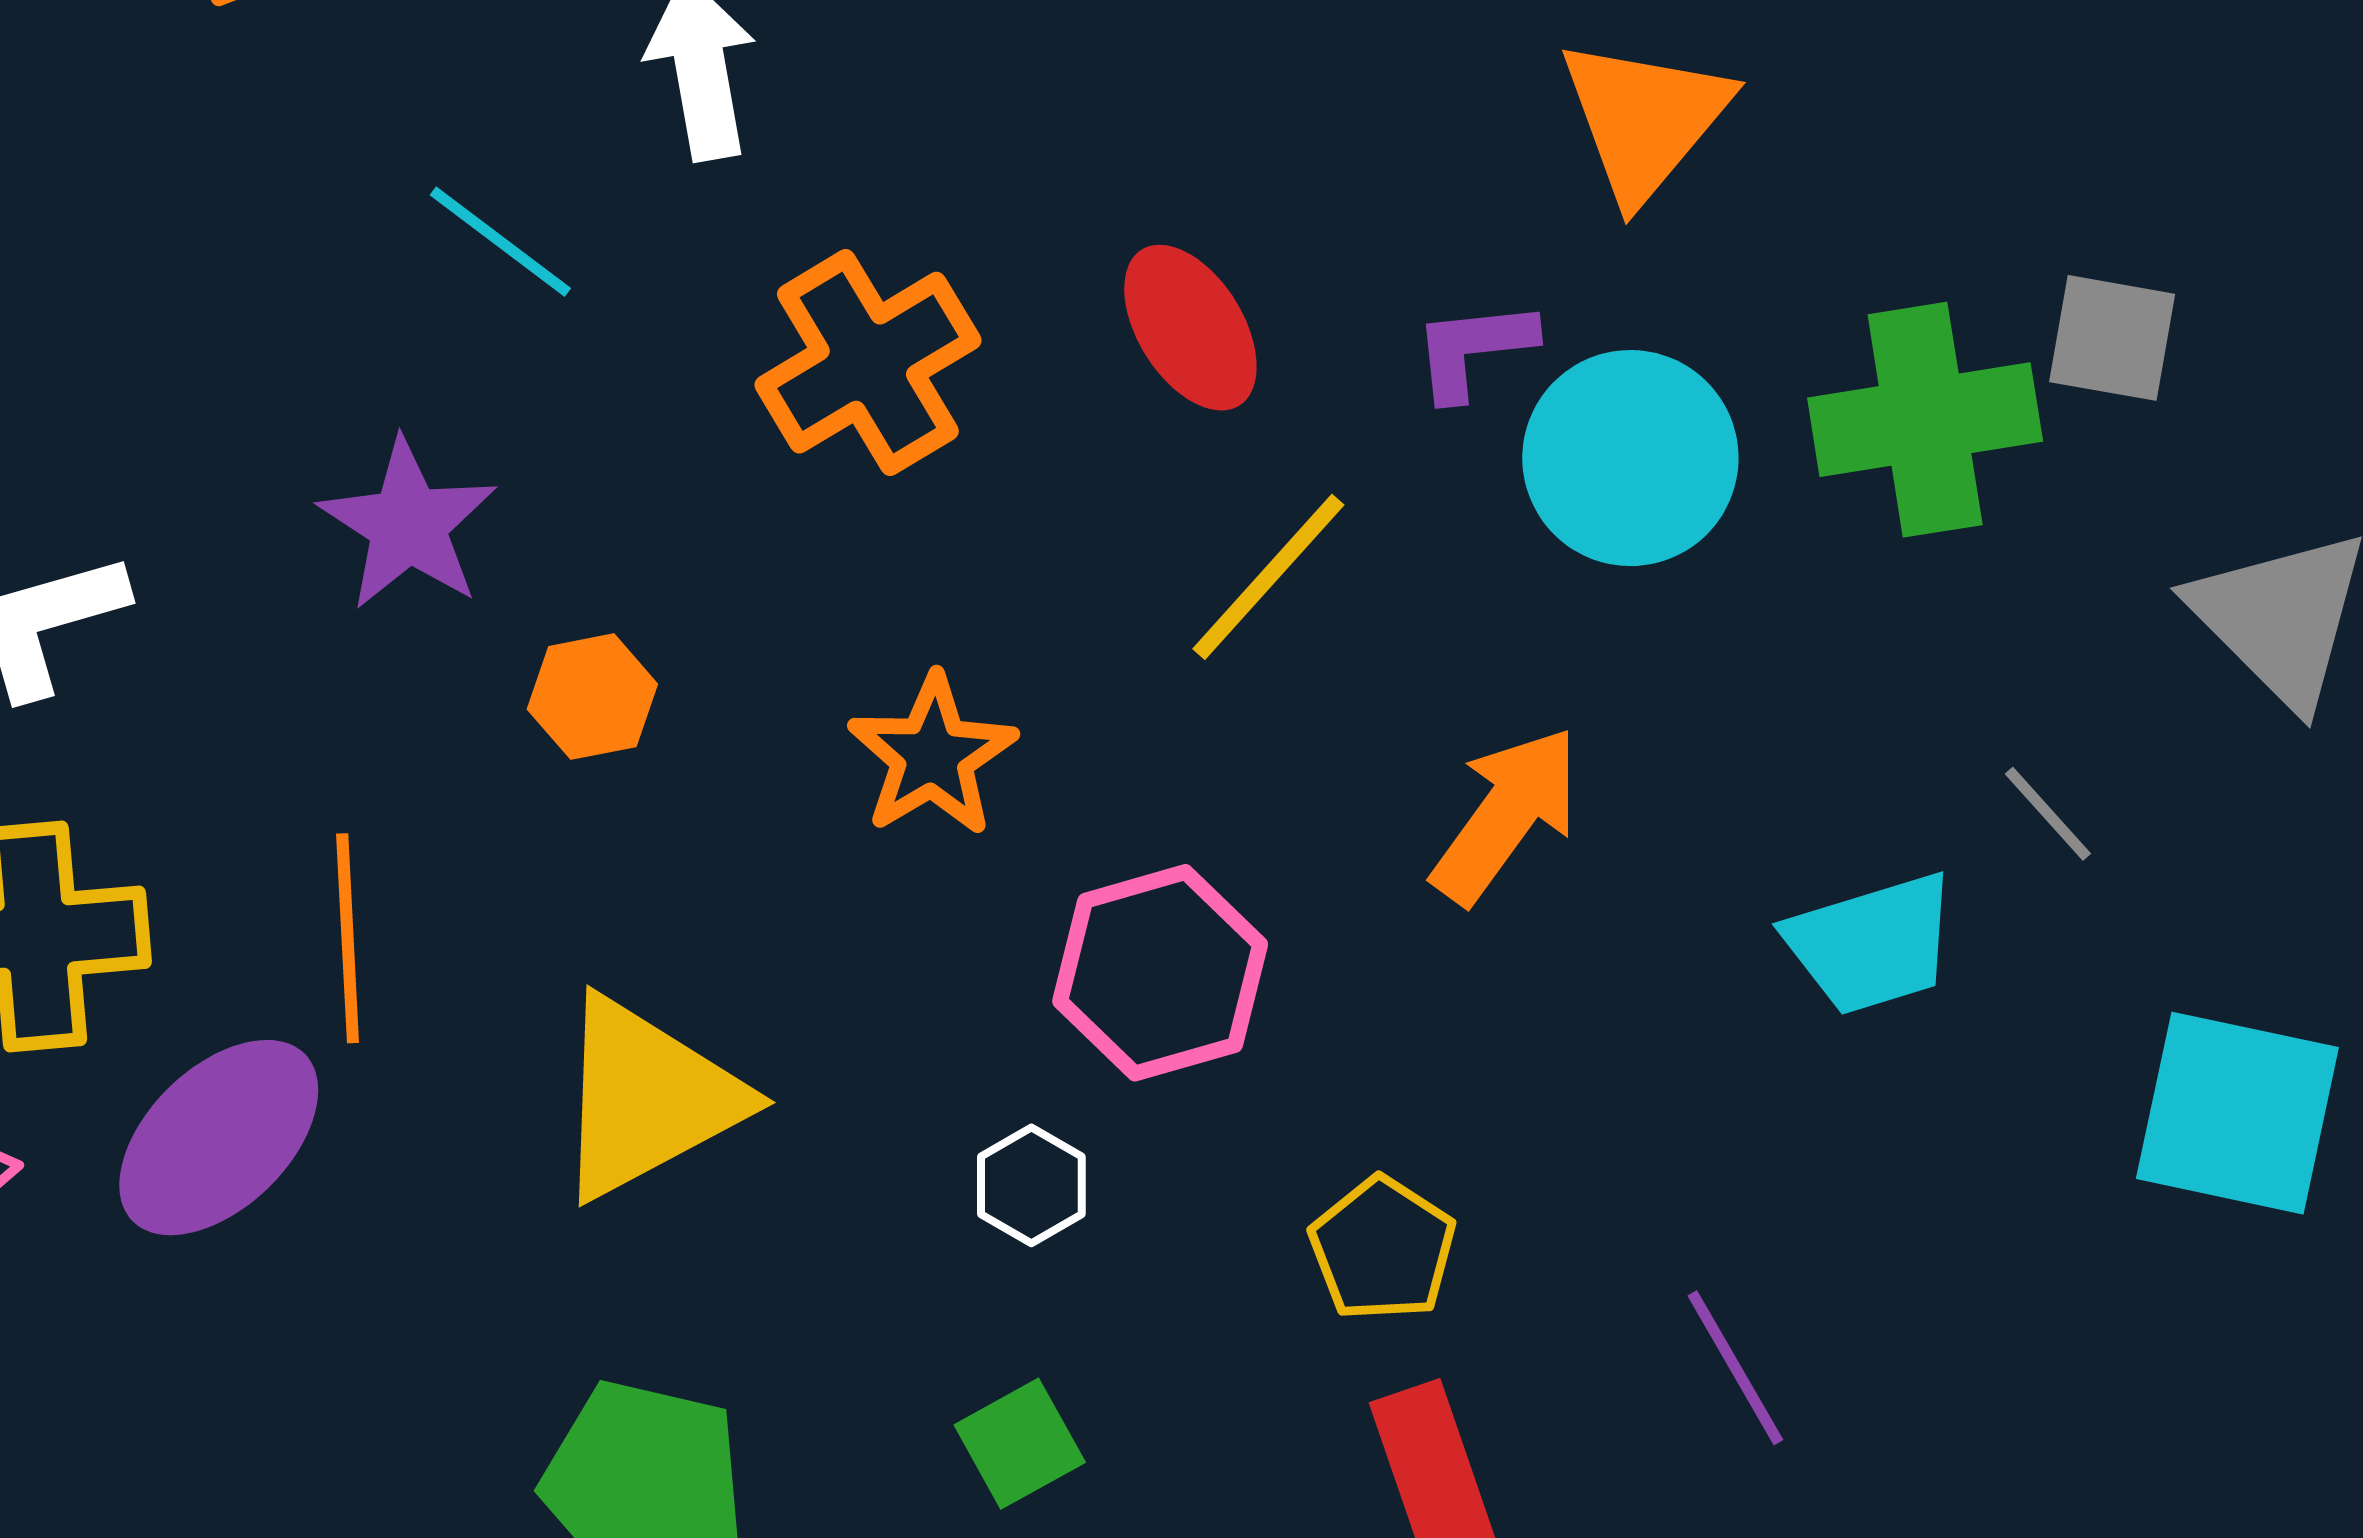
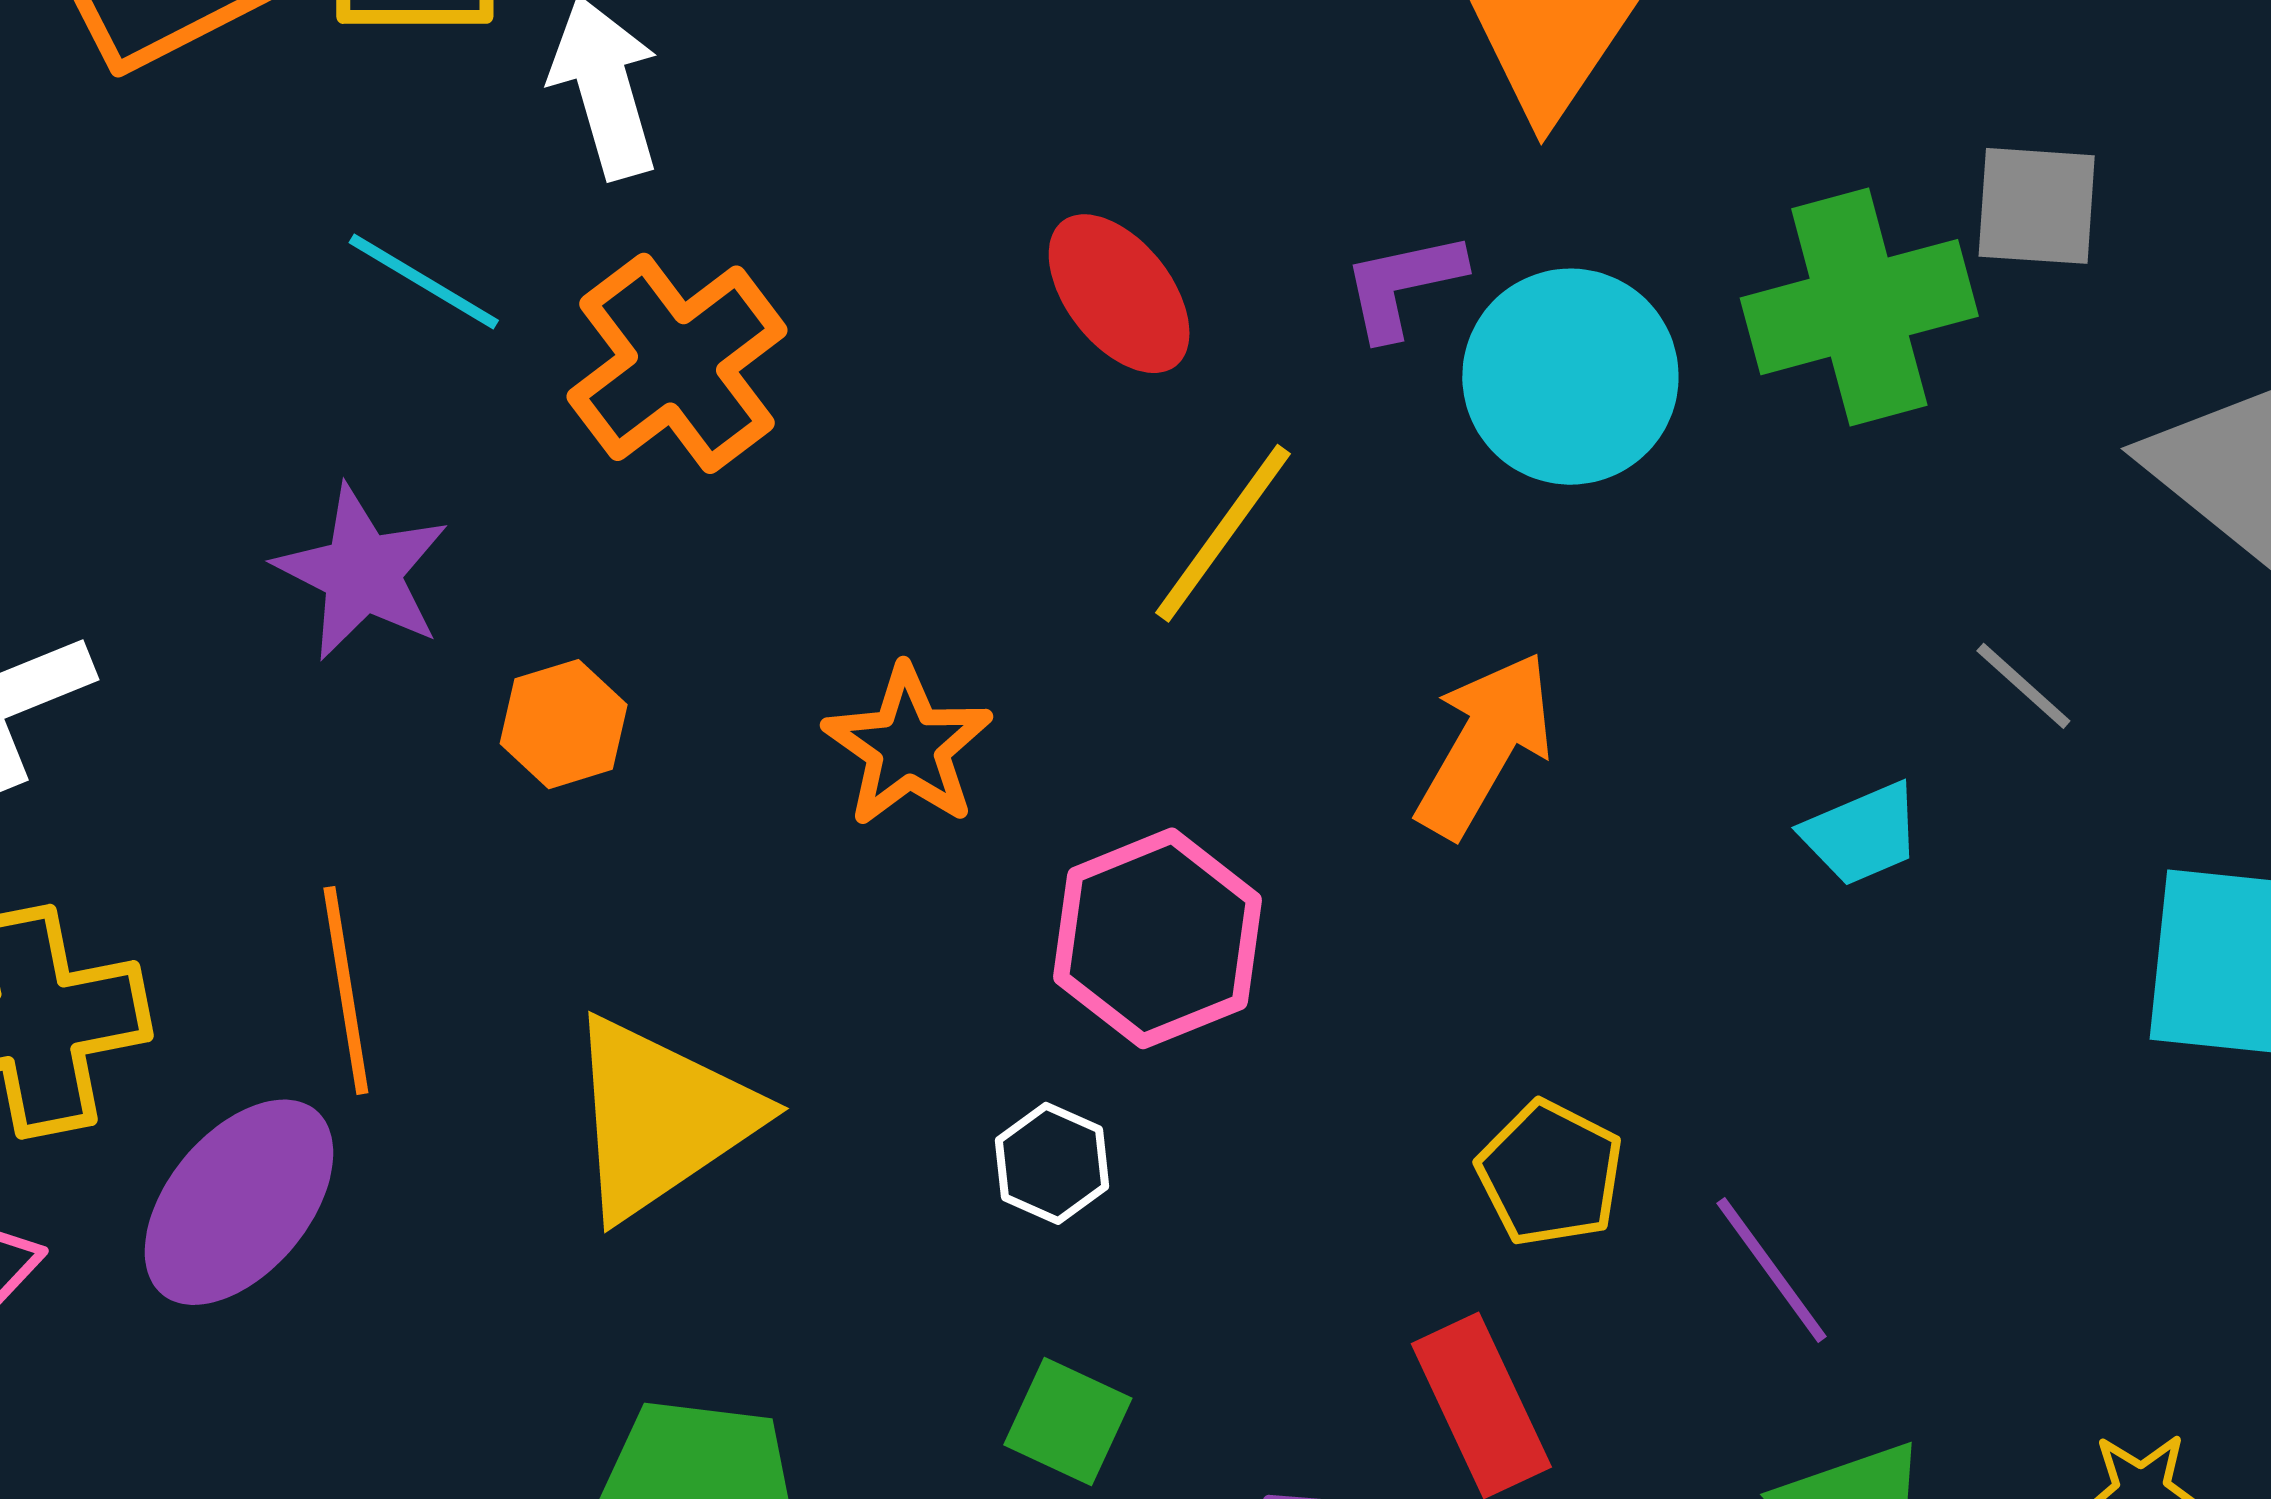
orange cross: (868, 363) -> (677, 363), moved
cyan trapezoid: (1871, 944) -> (1862, 834), size x0.7
yellow pentagon: (1383, 1249) -> (1550, 1174), moved
green square: (1020, 1444) -> (1068, 1421), turned -30

